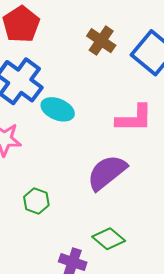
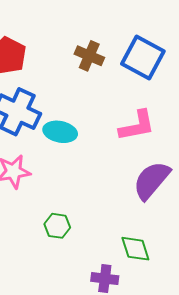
purple semicircle: (107, 172) -> (151, 180), moved
green diamond: (109, 239) -> (135, 249), turned 44

